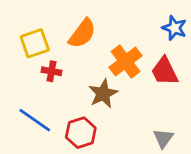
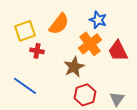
blue star: (174, 28) -> (98, 20), moved
red hexagon: (81, 133) -> (85, 95), moved

